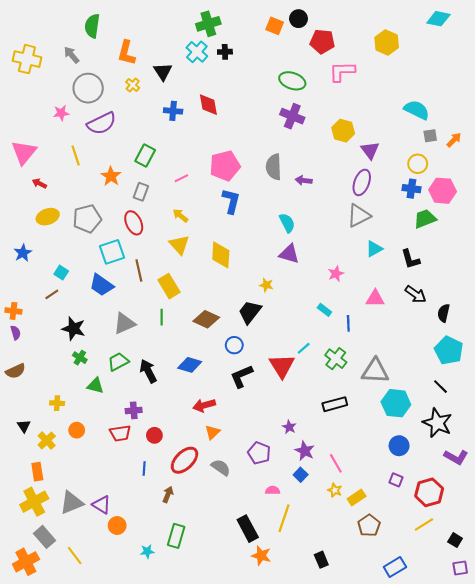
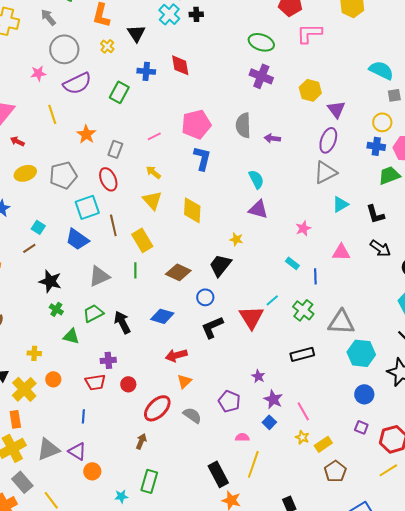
green rectangle: (145, 155) -> (119, 92), moved
yellow cross: (47, 441) -> (24, 389), size x1.4
blue line: (144, 468) -> (83, 416), moved

